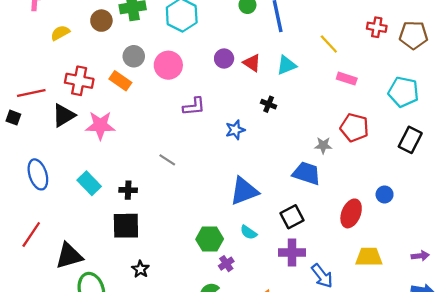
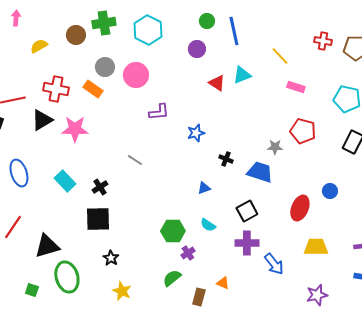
purple circle: (224, 58) -> (197, 49), moved
red triangle: (252, 63) -> (217, 83), moved
black cross: (269, 104) -> (226, 159), moved
black cross: (128, 190) -> (100, 187), turned -35
blue triangle: (244, 191) -> (204, 188), size x0.5

